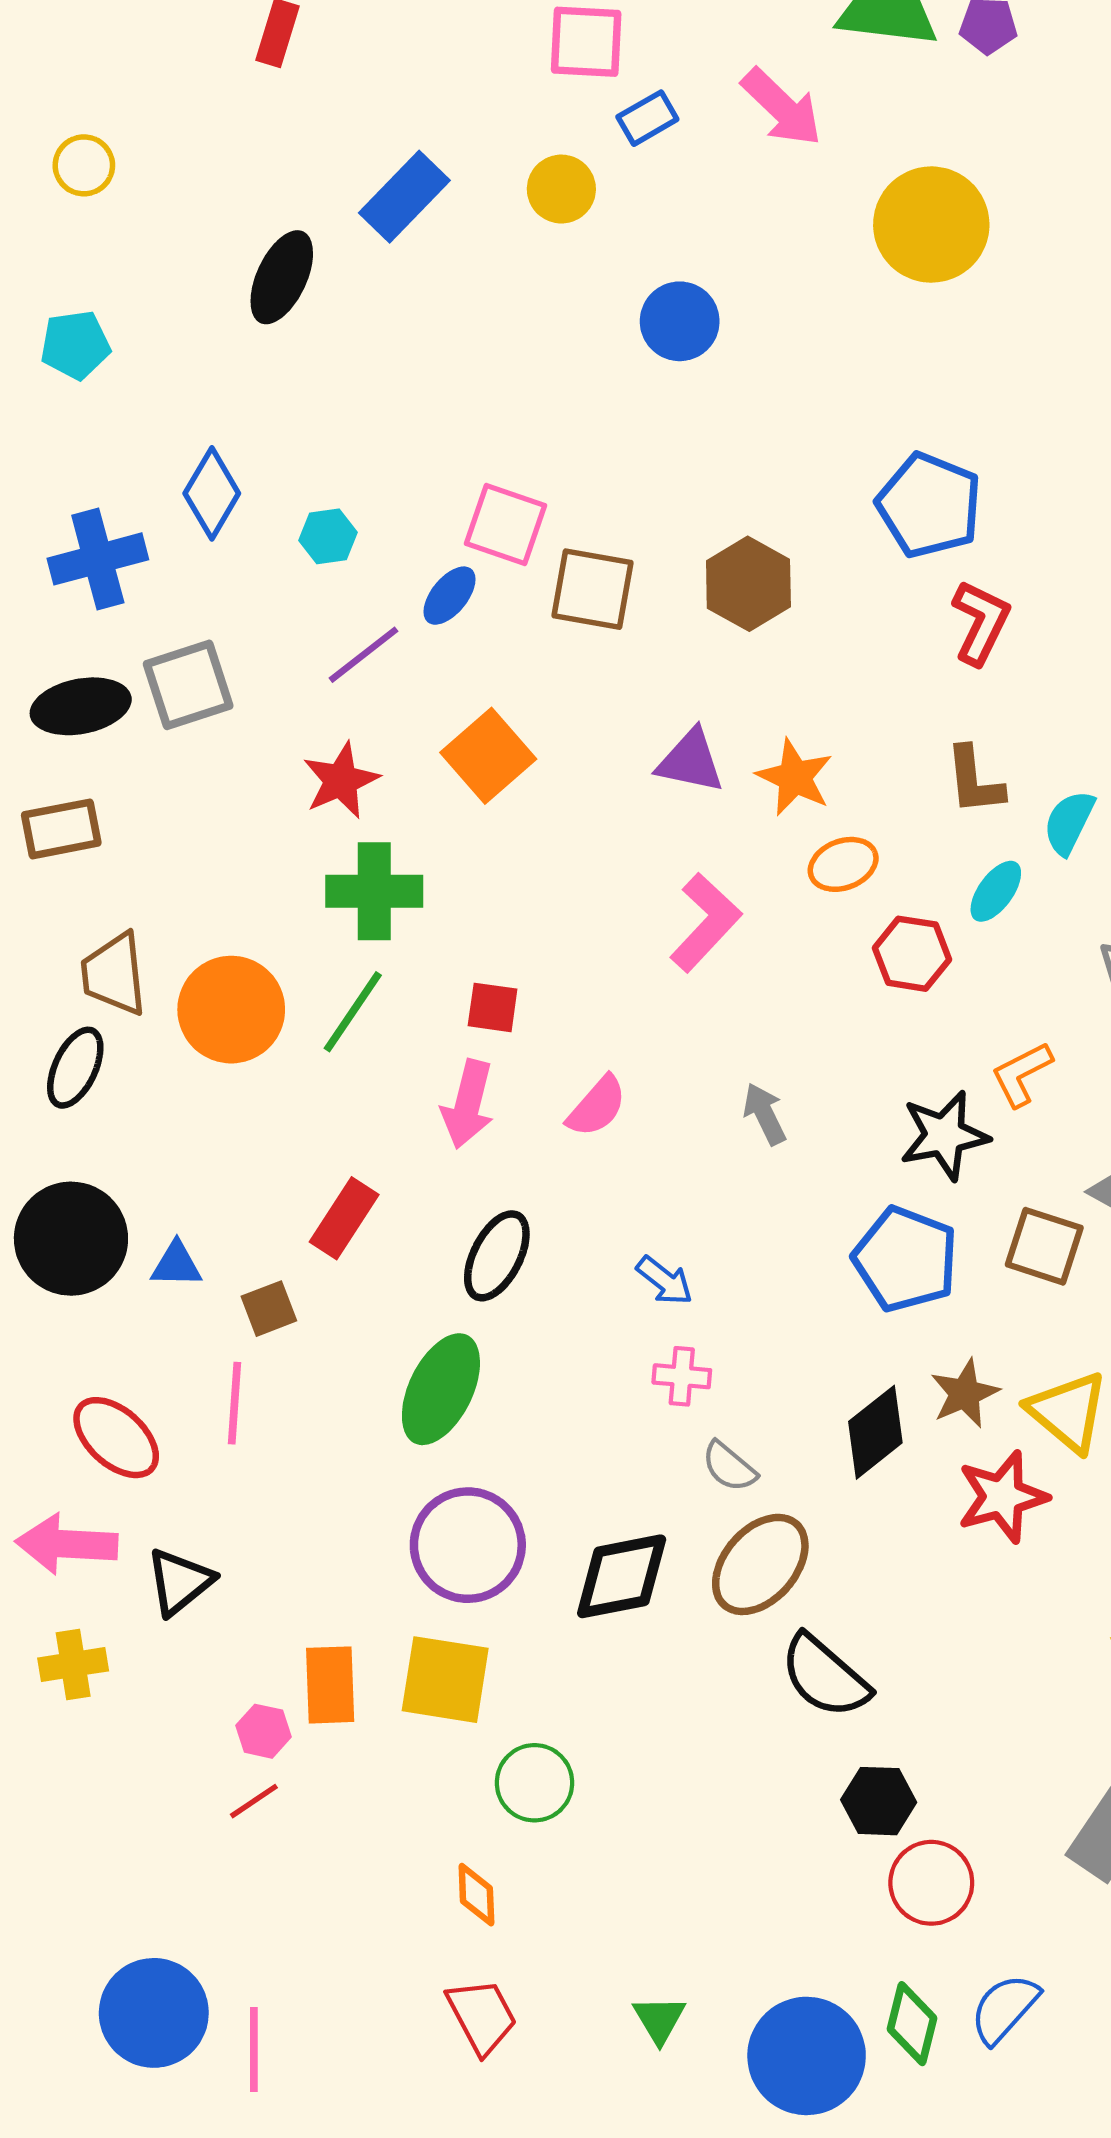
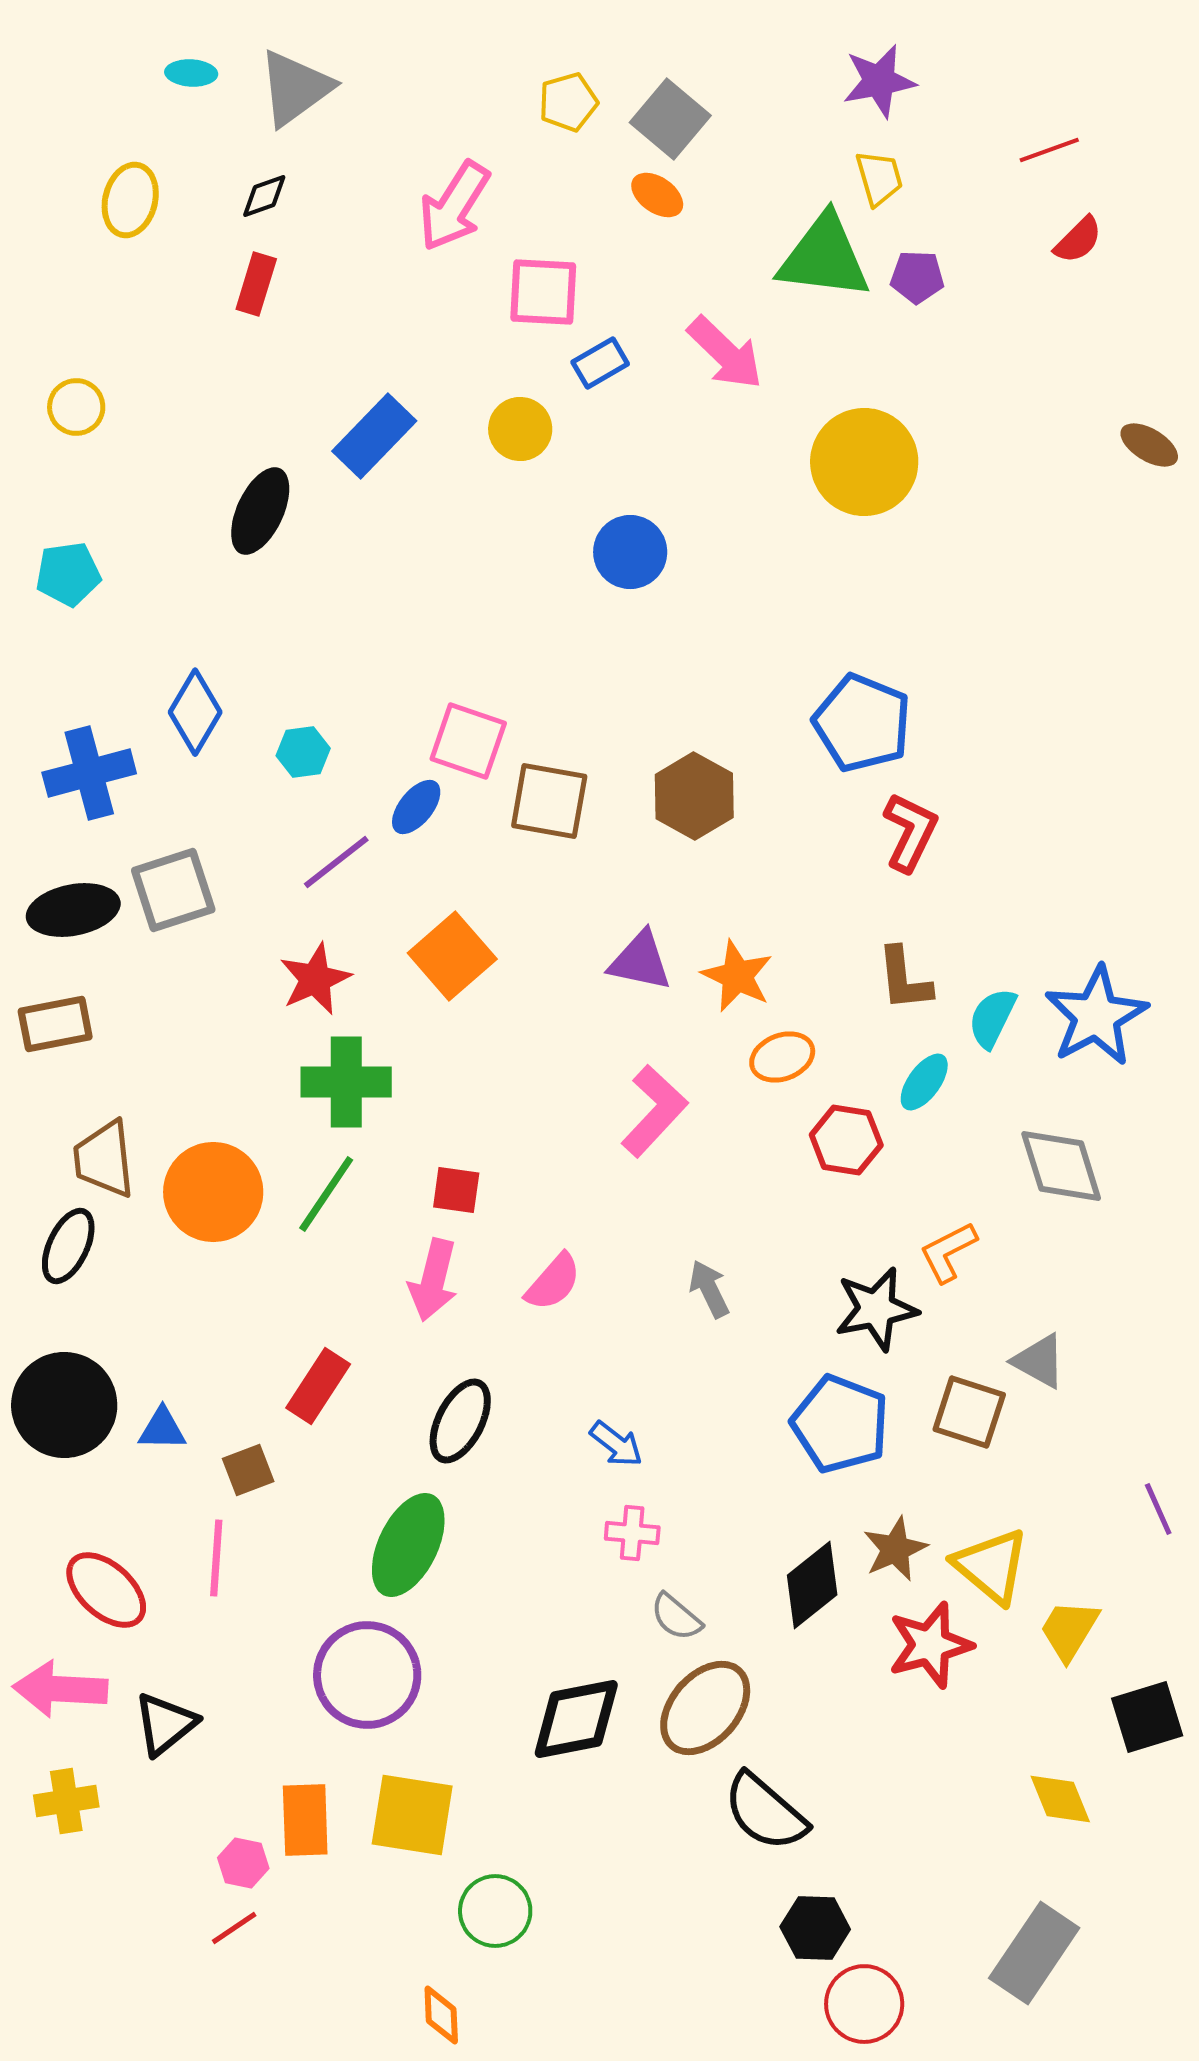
purple circle: (468, 1545) -> (367, 1675), moved

